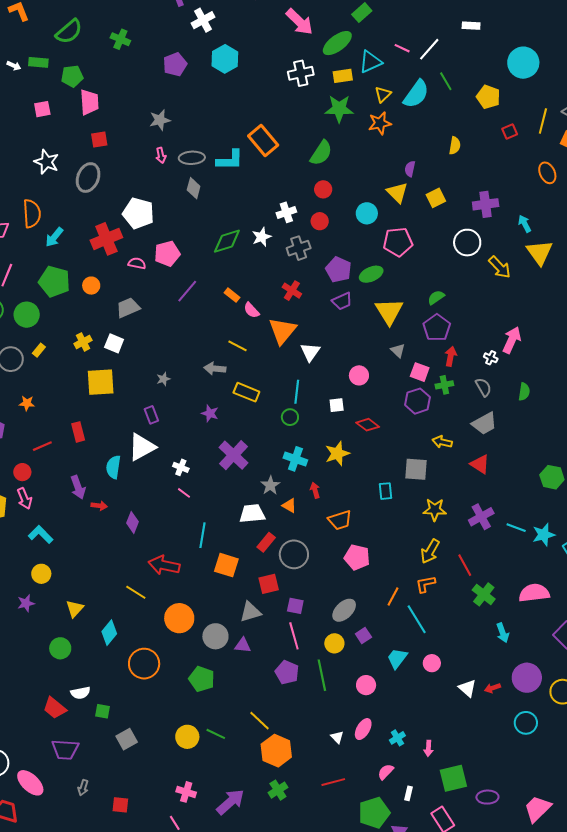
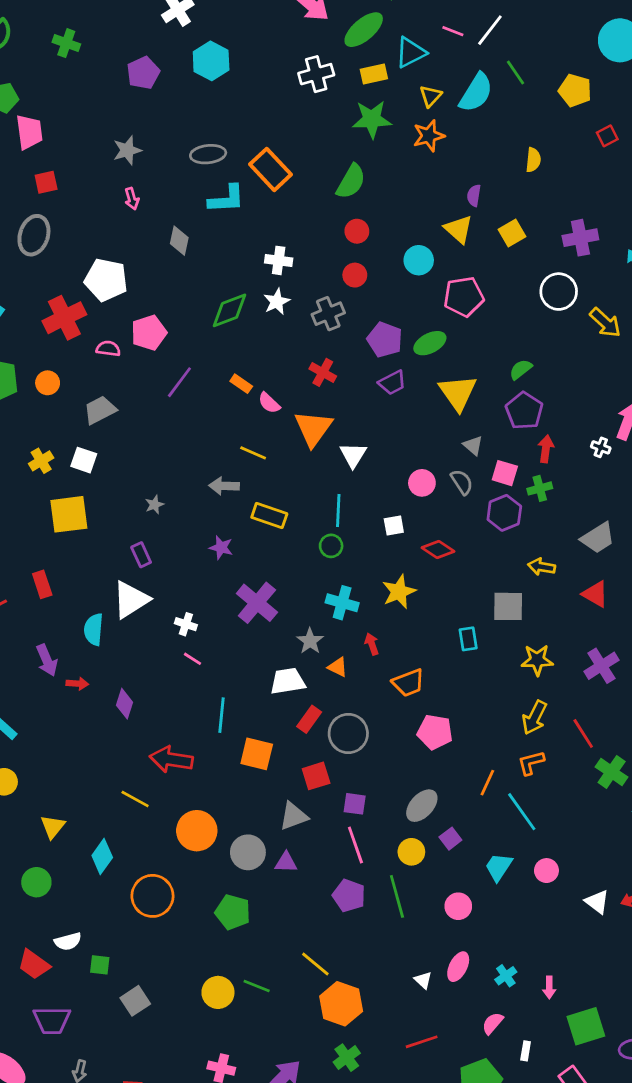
gray ellipse: (192, 158) -> (208, 154), moved
white cross: (286, 212) -> (279, 260), moved, turned 30
gray semicircle: (483, 387) -> (462, 482), moved

